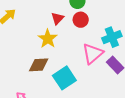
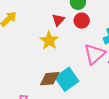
brown diamond: (39, 65) -> (50, 79), moved

